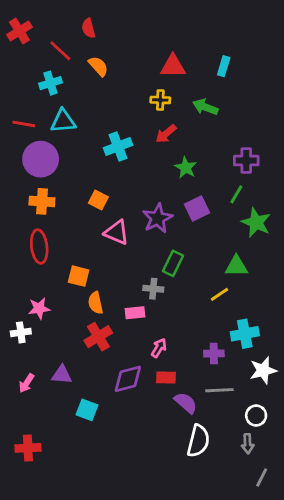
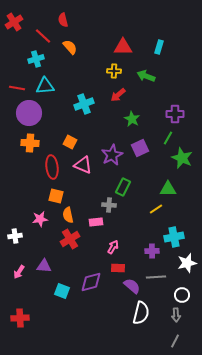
red ellipse: (39, 246) -> (52, 167), moved
pink star: (39, 308) -> (40, 219), moved
purple diamond: (128, 379) -> (91, 282), moved
gray line: (262, 477) -> (175, 341), moved

